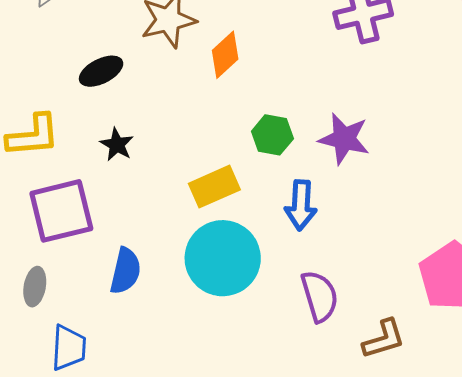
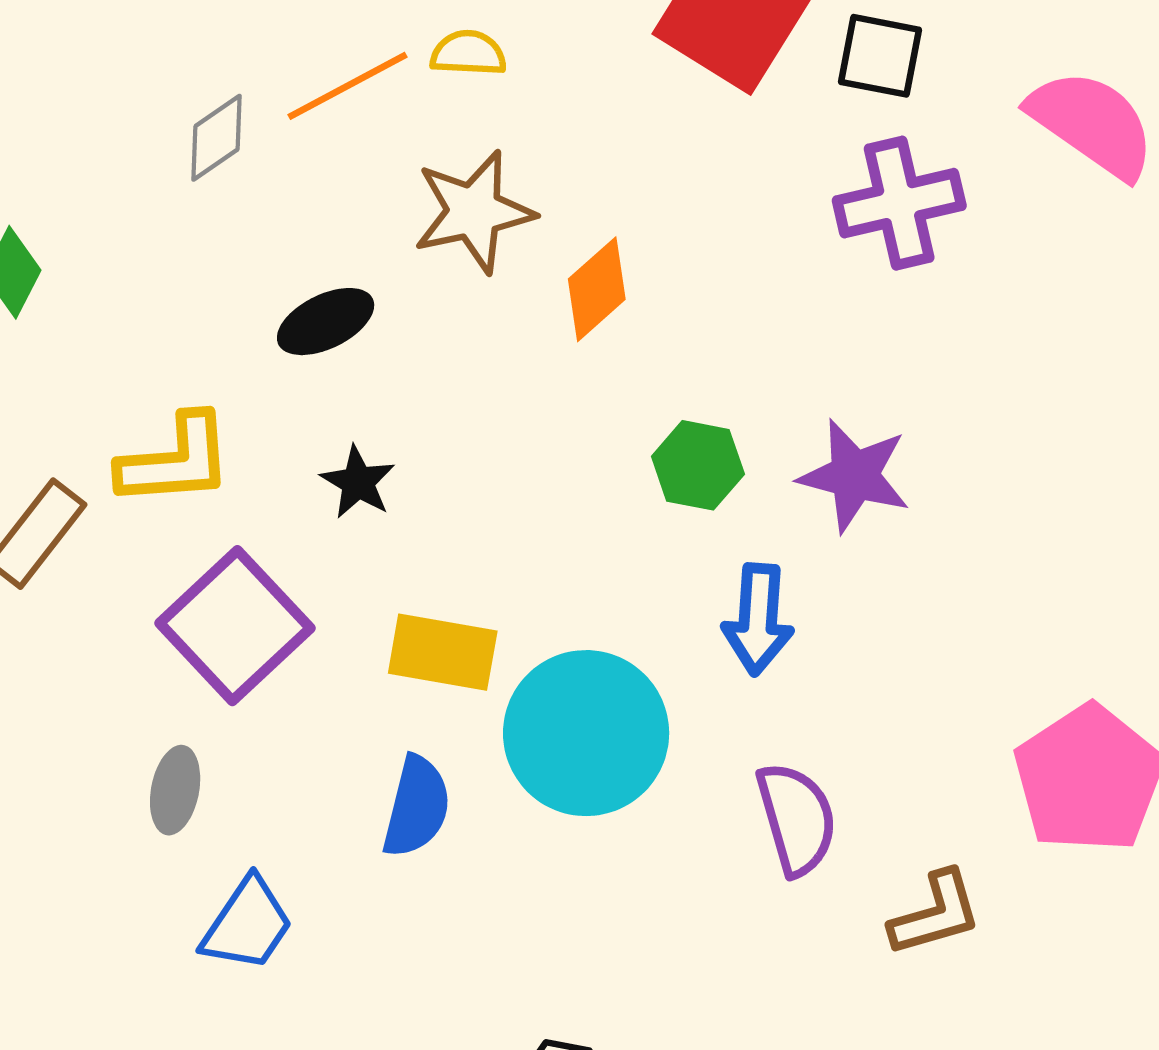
yellow rectangle: (214, 187) -> (443, 652), moved, turned 33
purple square: (61, 211) -> (235, 626), turned -30
blue semicircle: (125, 271) -> (417, 807), moved
blue trapezoid: (69, 348) -> (247, 924), turned 30

